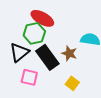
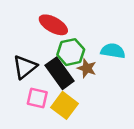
green hexagon: (34, 33) -> (71, 52), moved
yellow square: (72, 83) -> (65, 105), moved, size x1.5

